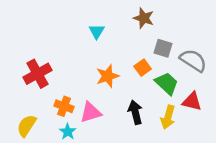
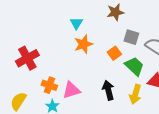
brown star: (144, 18) -> (115, 12), turned -30
orange star: (107, 76) -> (83, 44), moved

